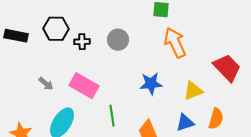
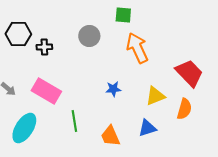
gray circle: (118, 40) -> (89, 36), moved
blue star: (151, 84) -> (113, 89), size x0.7
orange semicircle: (216, 119) -> (184, 109), moved

